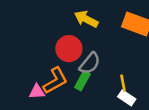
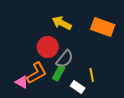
pink triangle: (37, 92) -> (22, 82), turned 32
white rectangle: (127, 98) -> (78, 87), moved

